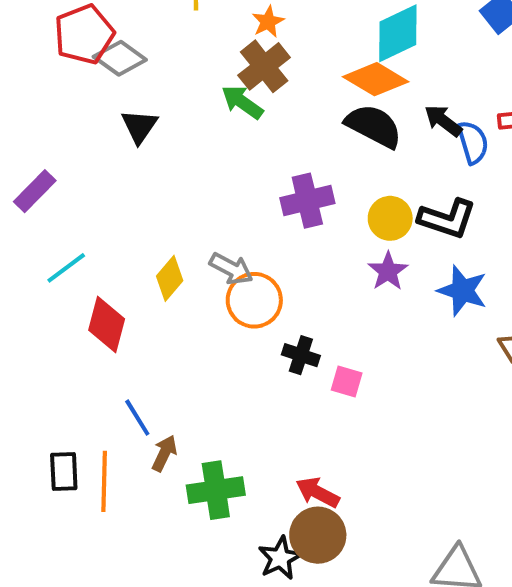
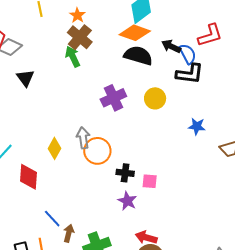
green arrow: (242, 102) -> (73, 57), turned 40
black L-shape: (447, 219) -> (190, 74), moved
gray arrow: (231, 269) -> (83, 138), turned -115
purple star: (388, 271) -> (127, 201), moved
blue star: (462, 291) -> (197, 126), size x0.7

